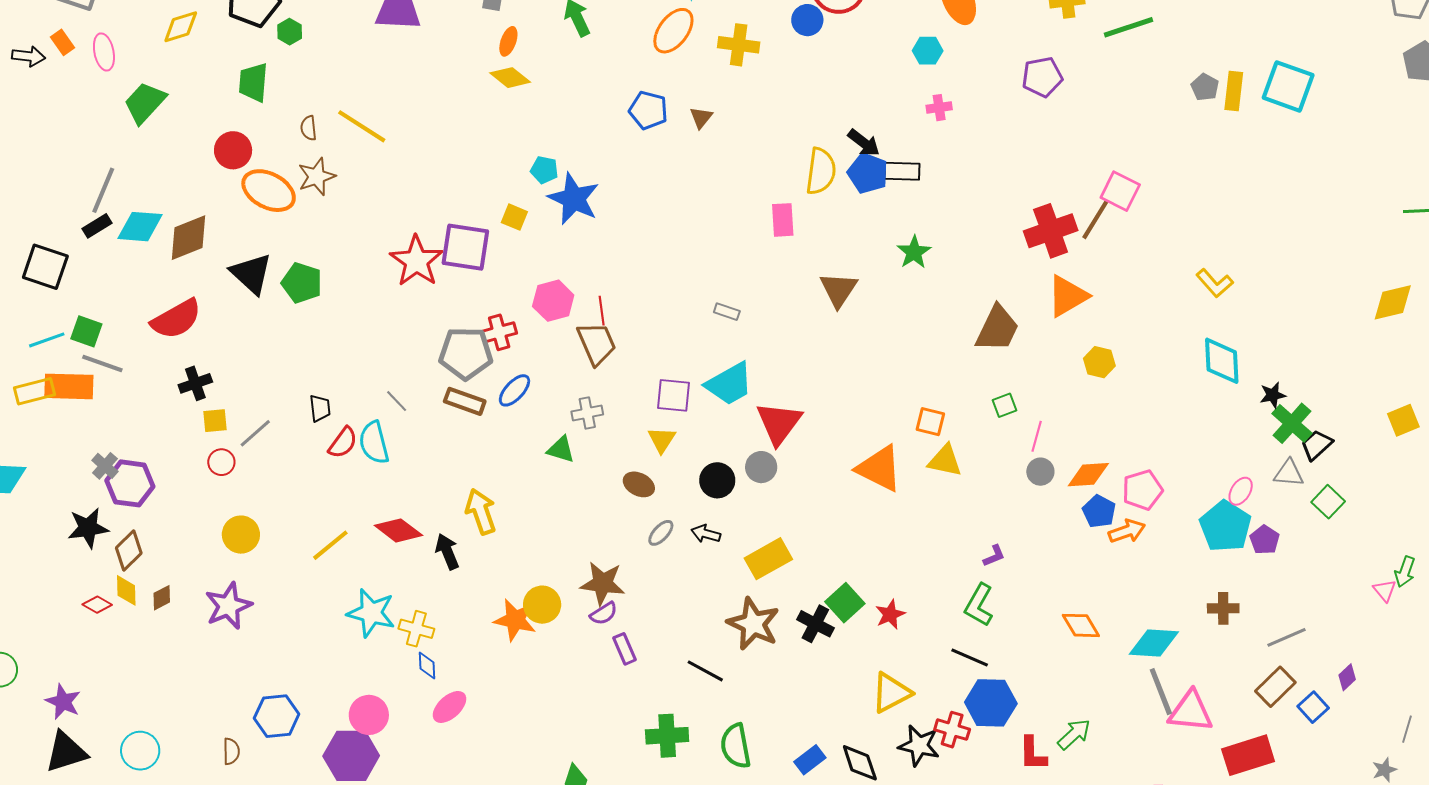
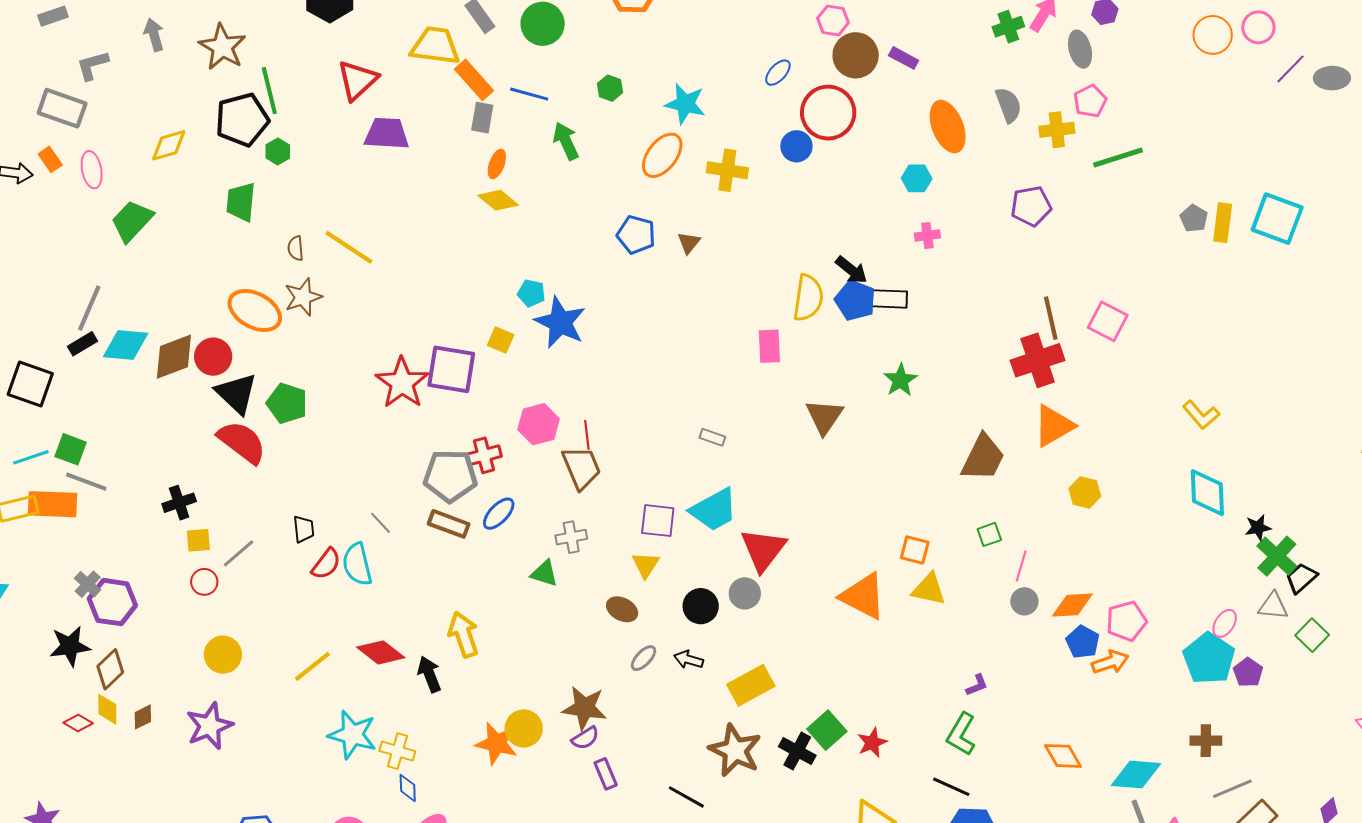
red circle: (233, 150) -> (213, 357), moved
brown line: (1095, 220) -> (1051, 318), moved, turned -45
red semicircle: (176, 319) -> (242, 442), moved, turned -114
gray line: (1287, 637) -> (1232, 789), moved

